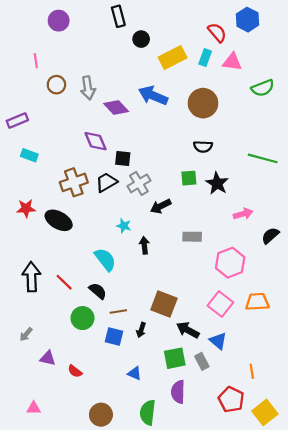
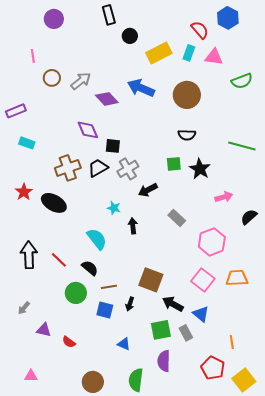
gray arrow: (88, 88) -> (81, 81), turned -120
red star: (26, 208) -> (24, 192), turned -30
gray rectangle: (192, 237) -> (177, 218), turned 42

